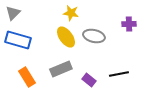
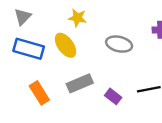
yellow star: (71, 13) -> (77, 18), moved
yellow ellipse: (66, 37) -> (65, 45), moved

